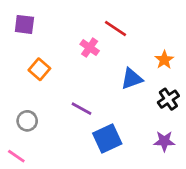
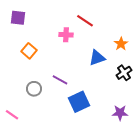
pink cross: (90, 48) -> (66, 35), turned -32
gray circle: (27, 121) -> (34, 89), moved
purple star: (164, 141) -> (120, 113), moved

